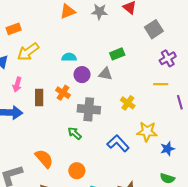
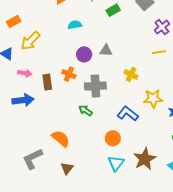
green rectangle: (117, 54) -> (113, 10), moved
cyan semicircle: (69, 57) -> (75, 25), moved
pink arrow: (17, 85) -> (25, 73), turned -88
orange circle: (77, 171) -> (113, 138), moved

